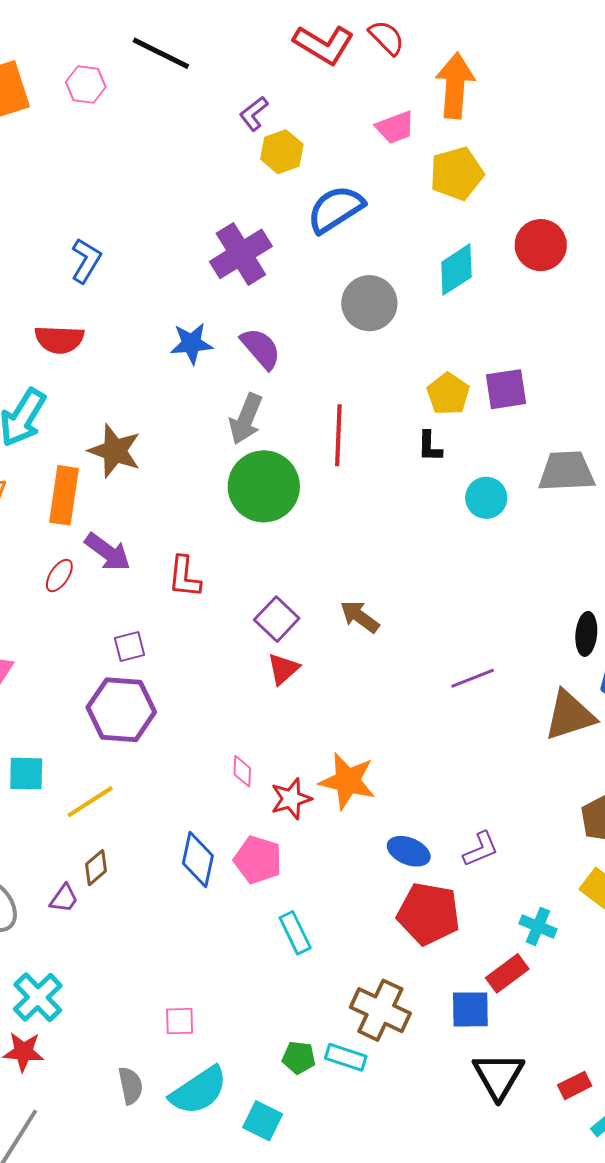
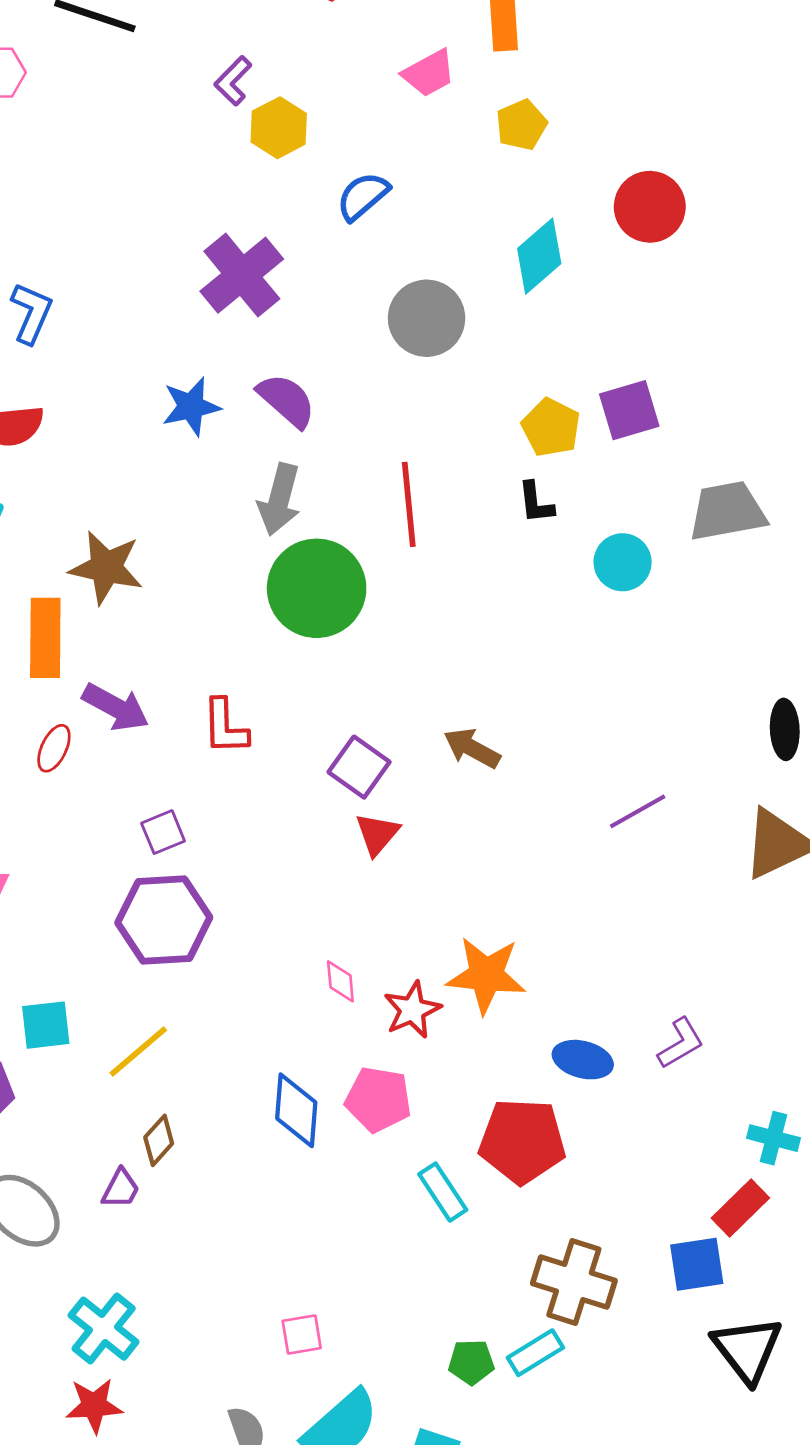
yellow pentagon: (457, 174) -> (521, 125), size x0.7
blue semicircle: (336, 209) -> (363, 196), size x0.7
red pentagon: (429, 914) -> (522, 1141), moved
cyan rectangle: (346, 1057) -> (535, 1353), turned -42

